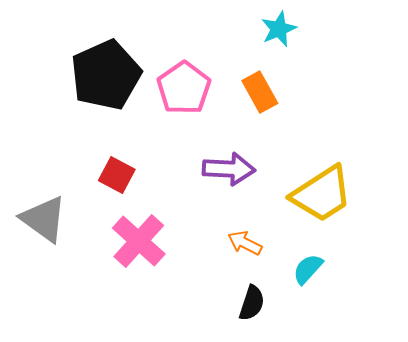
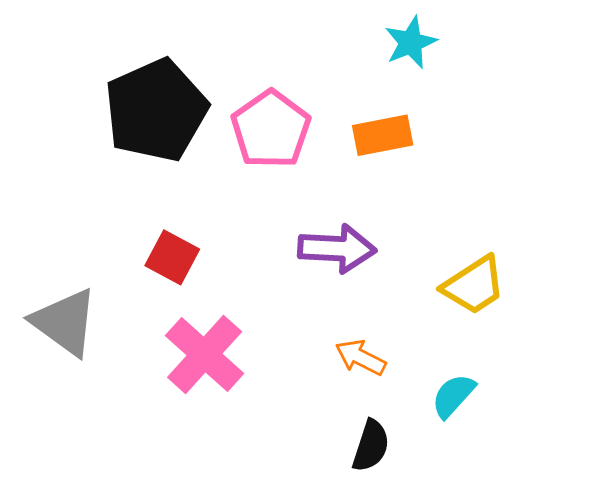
orange rectangle: (260, 92) -> (383, 135), turned -72
yellow trapezoid: (322, 194) -> (474, 285), size x0.7

